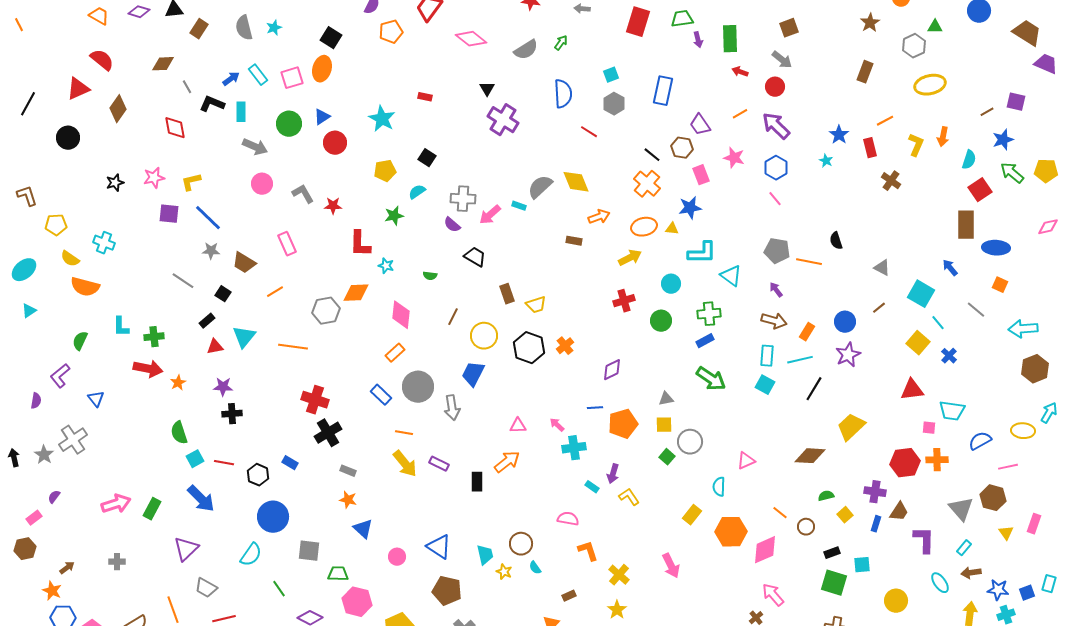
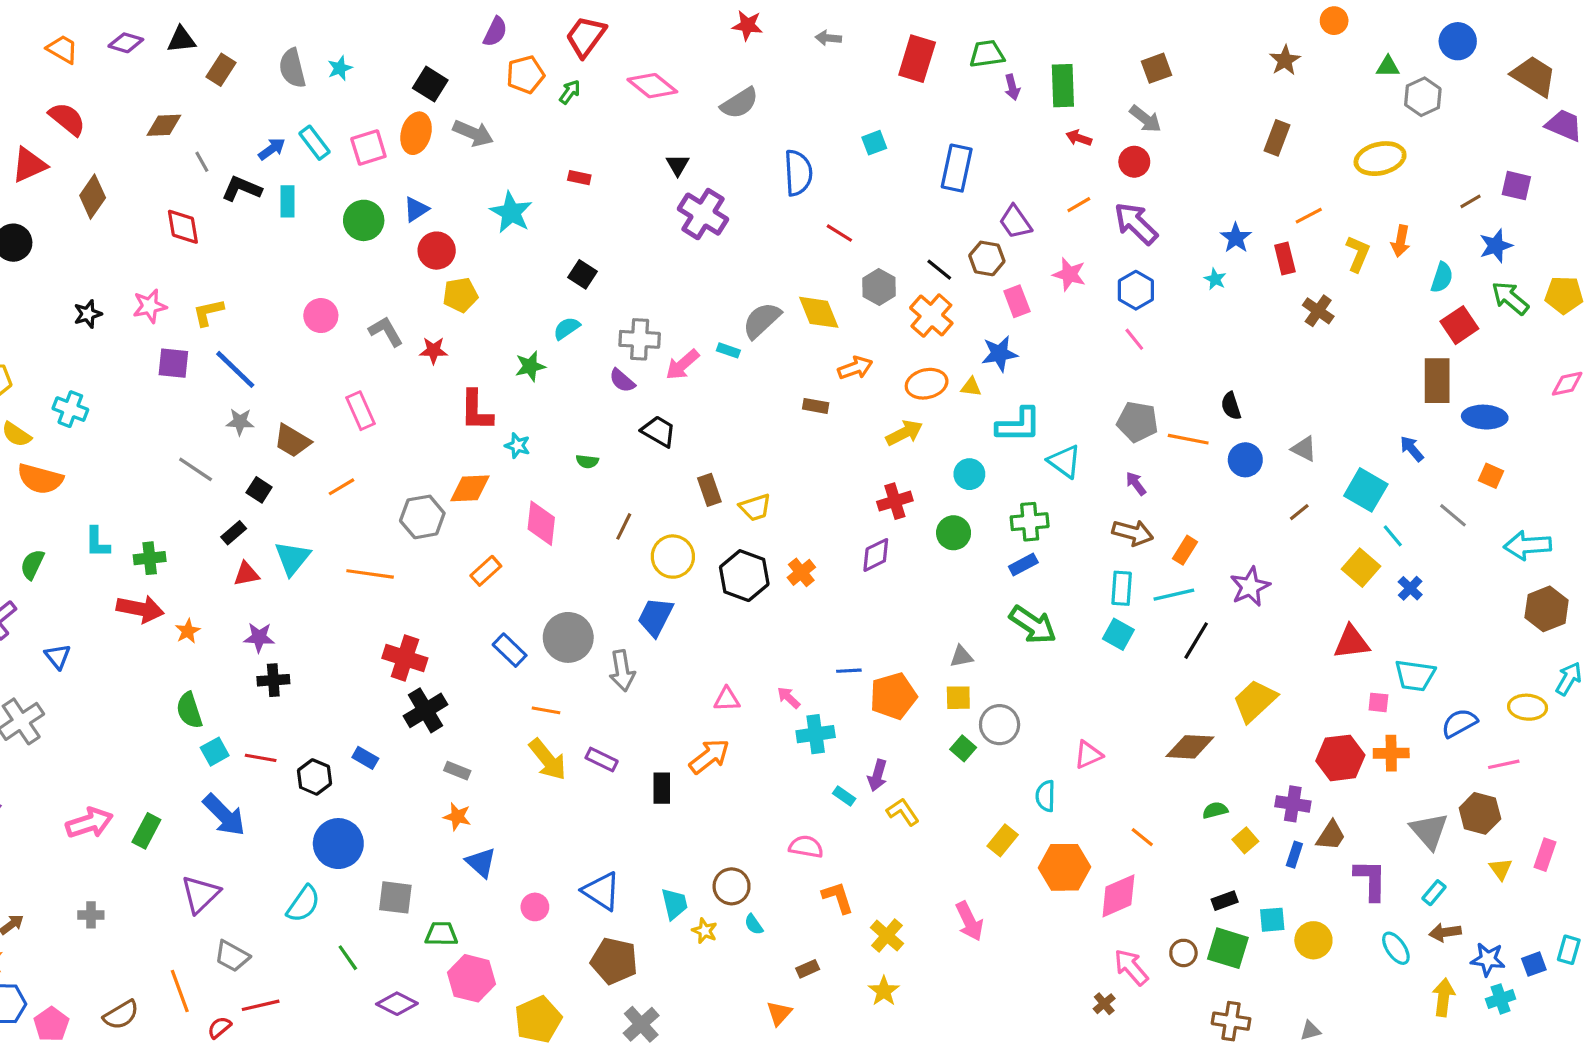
green arrow: (561, 43) -> (570, 92), moved
gray hexagon: (914, 46) -> (1423, 97), moved
gray hexagon: (614, 104) -> (879, 287), moved
gray arrow: (255, 147) -> (473, 133), moved
yellow pentagon: (385, 171) -> (460, 295), moved
blue circle: (845, 322) -> (1245, 460), moved
orange rectangle: (395, 353) -> (486, 571), moved
purple diamond: (612, 370) -> (876, 555), moved
brown circle: (806, 527) -> (1183, 953), moved
yellow circle: (896, 601) -> (1313, 940), moved

